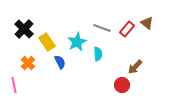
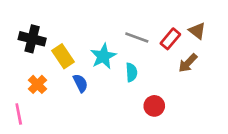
black cross: (24, 29) -> (32, 39), turned -30
brown arrow: (135, 67) -> (188, 63), moved
red circle: (122, 85) -> (154, 106), moved

